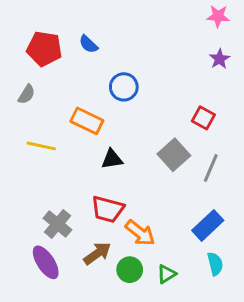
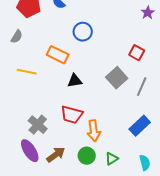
orange arrow: (140, 233) -> (94, 131), turned 45
brown arrow: (97, 253) -> (56, 155), moved
cyan semicircle: (215, 264) -> (145, 163), moved

